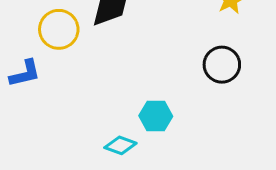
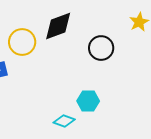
black circle: (222, 65) -> (101, 48), moved

